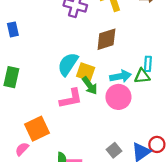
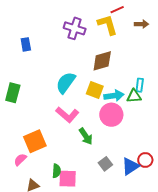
blue rectangle: (13, 29) -> (26, 44), moved
yellow square: (86, 72) -> (95, 90), moved
green arrow: (90, 86) -> (86, 136), moved
pink L-shape: (71, 99) -> (67, 115), turned 50

